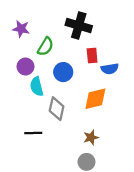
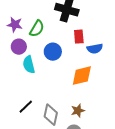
purple star: (21, 29) -> (15, 25), moved
gray diamond: (57, 109) -> (51, 115), moved
black line: (33, 133) -> (26, 107), turned -42

